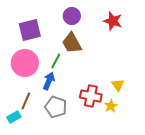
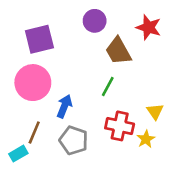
brown trapezoid: (72, 43) -> (118, 51), moved
green line: (56, 61) -> (108, 87), moved

